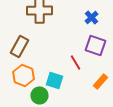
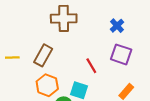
red line: (76, 62) -> (91, 66), moved

